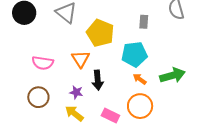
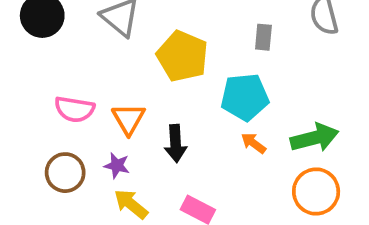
orange triangle: (81, 59) -> (129, 119), moved
purple star: (76, 92) -> (117, 166), moved
orange circle: (140, 106) -> (316, 192), moved

